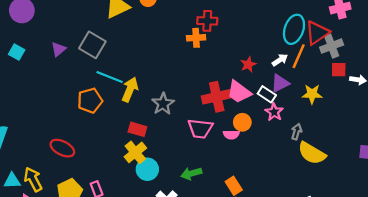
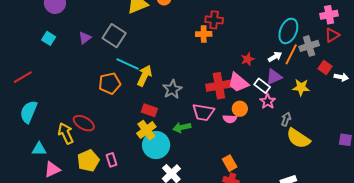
red triangle: (317, 33) -> (332, 35), moved, size x0.7
gray cross: (332, 46) -> (309, 46), moved
red square: (339, 70) -> (325, 68), turned 32
cyan circle: (147, 169) -> (156, 145), size x1.4
green arrow: (191, 173) -> (182, 127), moved
yellow arrow: (33, 179) -> (66, 133), moved

